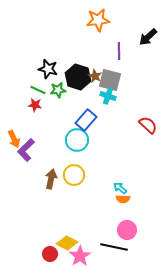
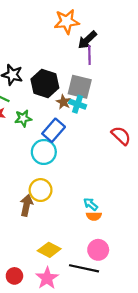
black arrow: (148, 37) -> (87, 40), moved
brown star: (95, 76) -> (63, 102), moved
green star: (58, 90) -> (23, 118), moved
brown arrow: (51, 179) -> (26, 205), moved
yellow diamond: (67, 243) -> (49, 250), moved

